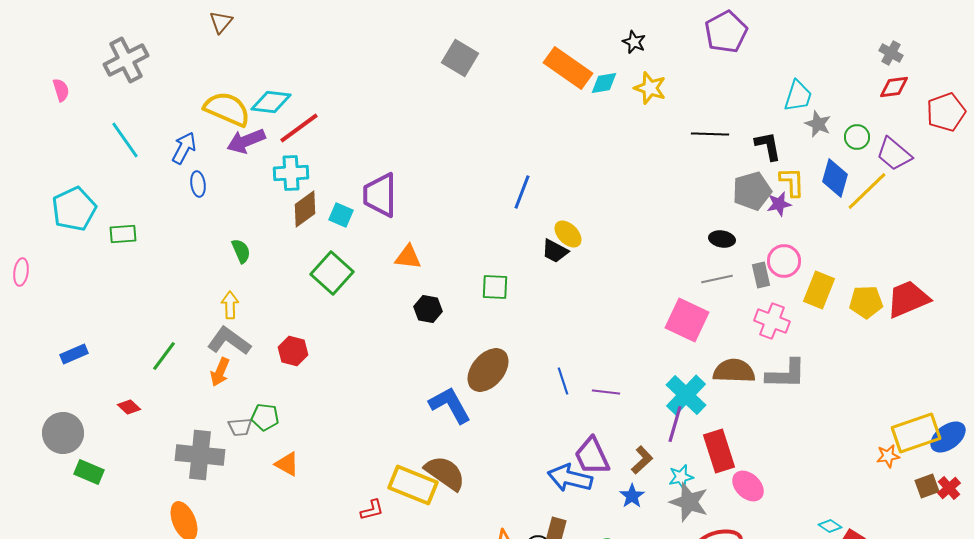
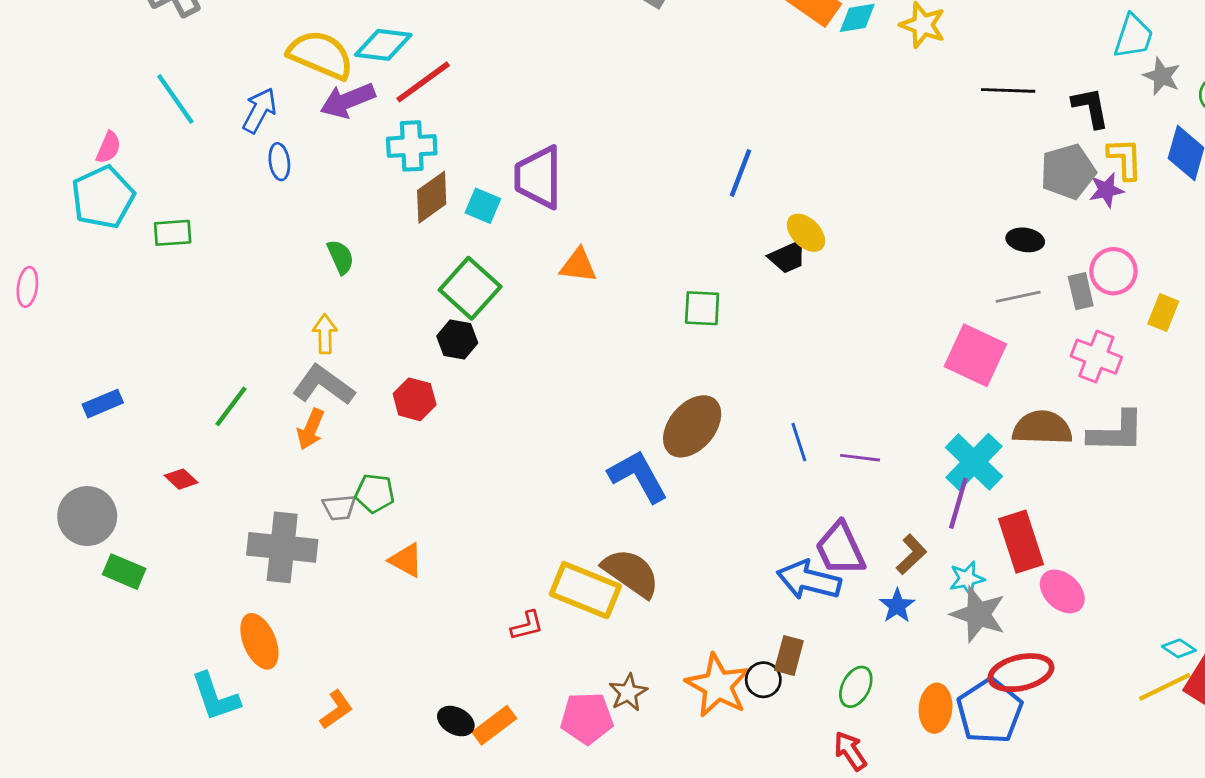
pink semicircle: (61, 90) -> (109, 147), moved, turned 40
black trapezoid: (555, 251) -> (787, 257), turned -52
yellow rectangle: (819, 290) -> (1163, 312), size x0.7
black hexagon: (428, 309) -> (457, 340), moved

